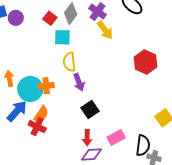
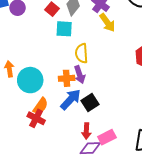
yellow semicircle: (69, 62) -> (82, 53), moved
orange cross: (46, 86) -> (67, 78), moved
blue arrow: (17, 111) -> (71, 99), moved
pink rectangle: (116, 137) -> (107, 137), moved

